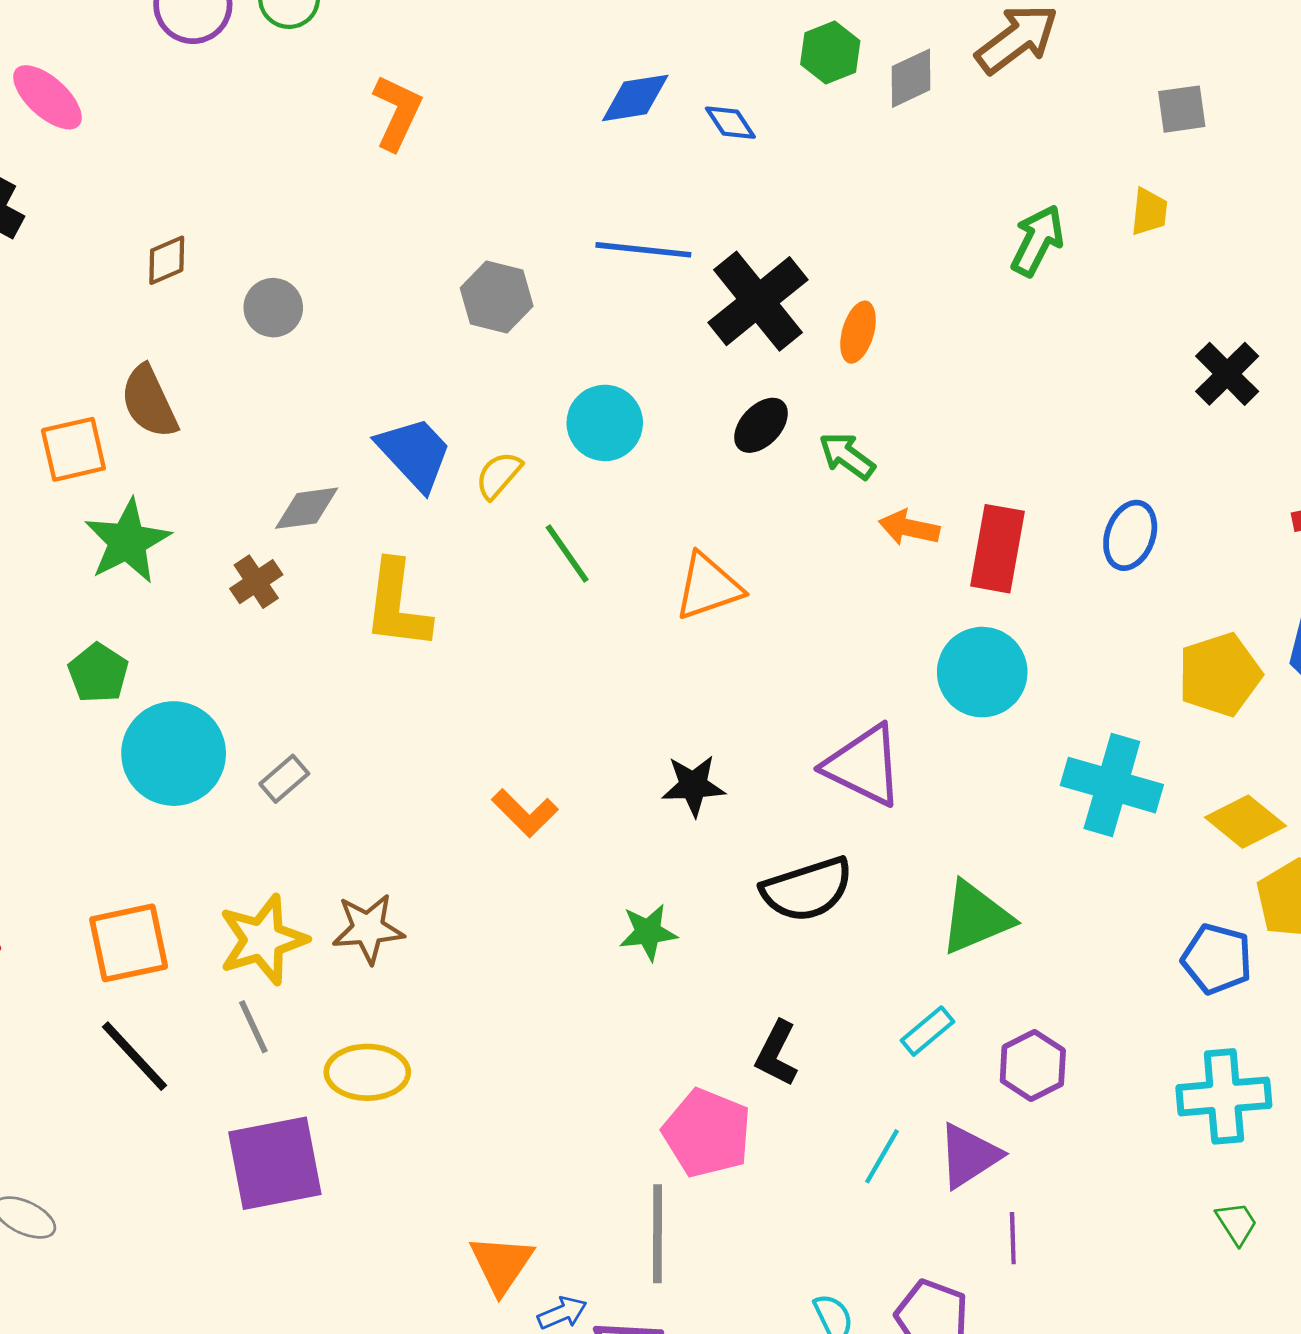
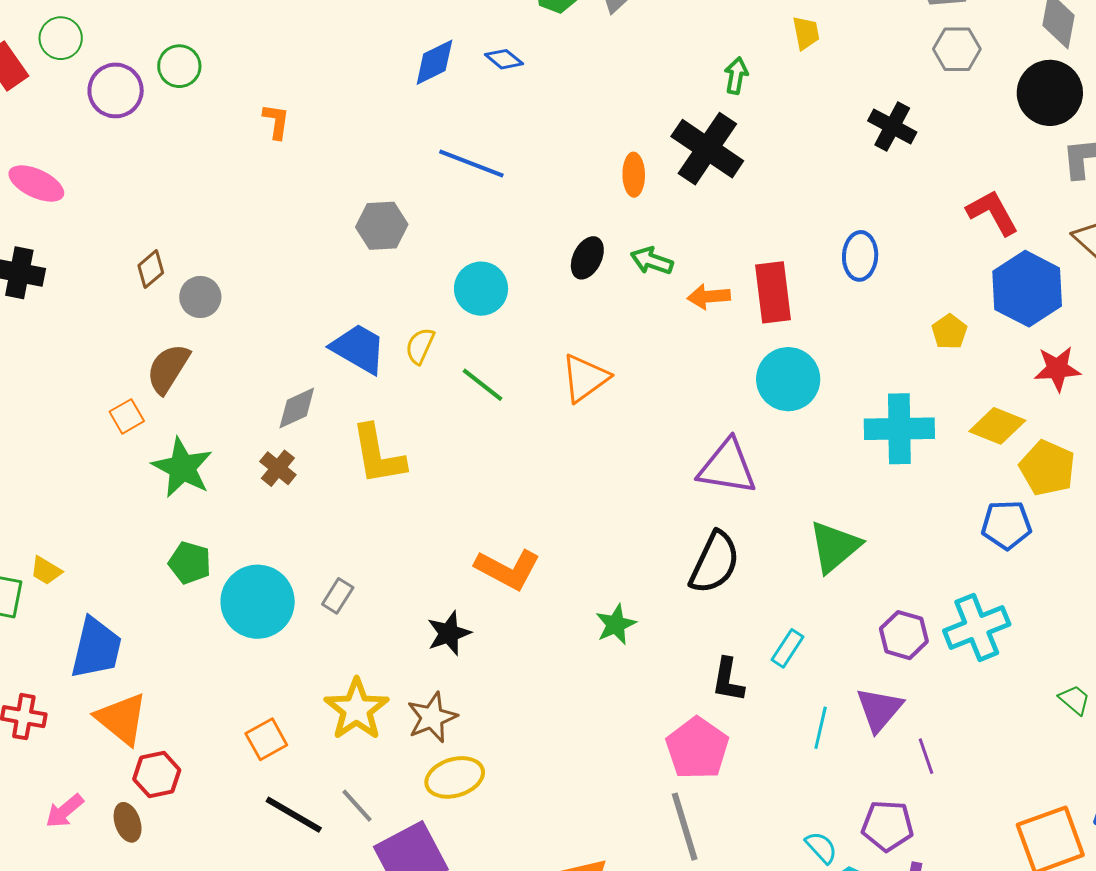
orange L-shape: (397, 112) -> (276, 121), size x0.7
green arrow: (1037, 241) -> (736, 76), size x0.7
blue line: (643, 250) -> (471, 163), turned 32
black cross: (758, 301) -> (707, 149), moved
gray circle: (273, 308) -> (200, 297), moved
brown semicircle: (149, 402) -> (168, 369), turned 74
orange square: (73, 449) -> (127, 416), size x0.7
yellow pentagon: (1220, 675) -> (949, 332), size x0.6
black star: (693, 786) -> (449, 633), moved
orange L-shape: (525, 813) -> (508, 569), size x1.4
black semicircle: (807, 889) -> (715, 563), turned -30
brown star: (368, 929) -> (432, 717), moved
orange square: (129, 943) -> (266, 739), size x0.7
gray line: (253, 1027) -> (357, 806), moved
cyan rectangle: (928, 1031) -> (787, 648), moved
cyan cross: (1224, 1096) -> (977, 627), moved
pink pentagon: (707, 1133) -> (697, 748), turned 30

